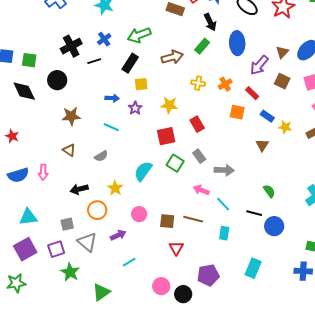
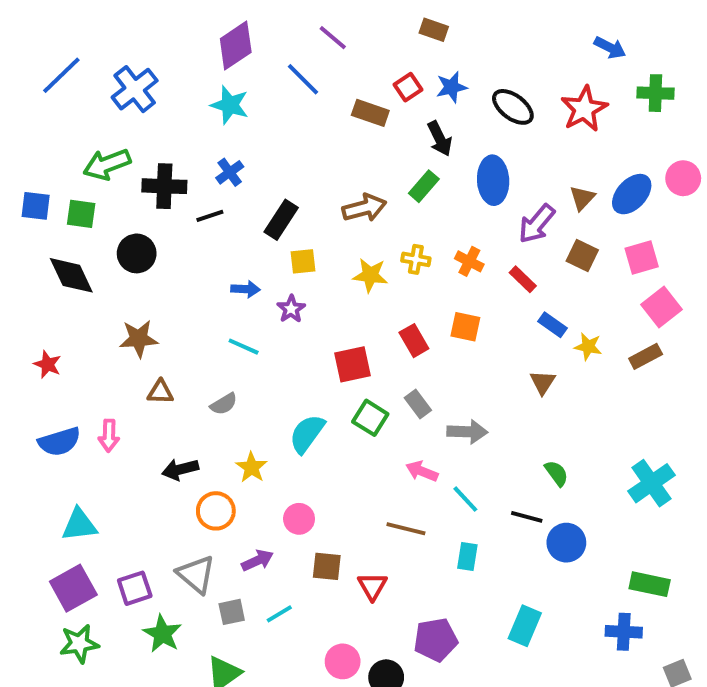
green arrow: (139, 35) -> (107, 164), moved
black cross: (71, 46) -> (164, 186), turned 30
orange cross: (225, 84) -> (469, 261), turned -32
yellow star: (169, 105) -> (370, 275), moved
orange square: (237, 112) -> (465, 327), moved
brown star: (71, 116) -> (139, 339), moved
brown triangle: (69, 150) -> (160, 392), turned -32
brown square: (167, 221) -> (327, 566), moved
gray square: (67, 224) -> (232, 612), moved
green star: (16, 283) -> (79, 644), moved

